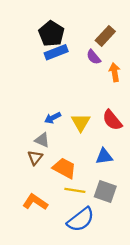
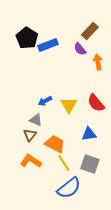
black pentagon: (51, 34) -> (27, 38), moved
yellow line: (75, 190) -> (64, 163), turned 48
orange L-shape: (35, 202) -> (31, 161), moved

